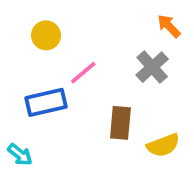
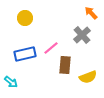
pink line: (83, 73) -> (51, 48), moved

